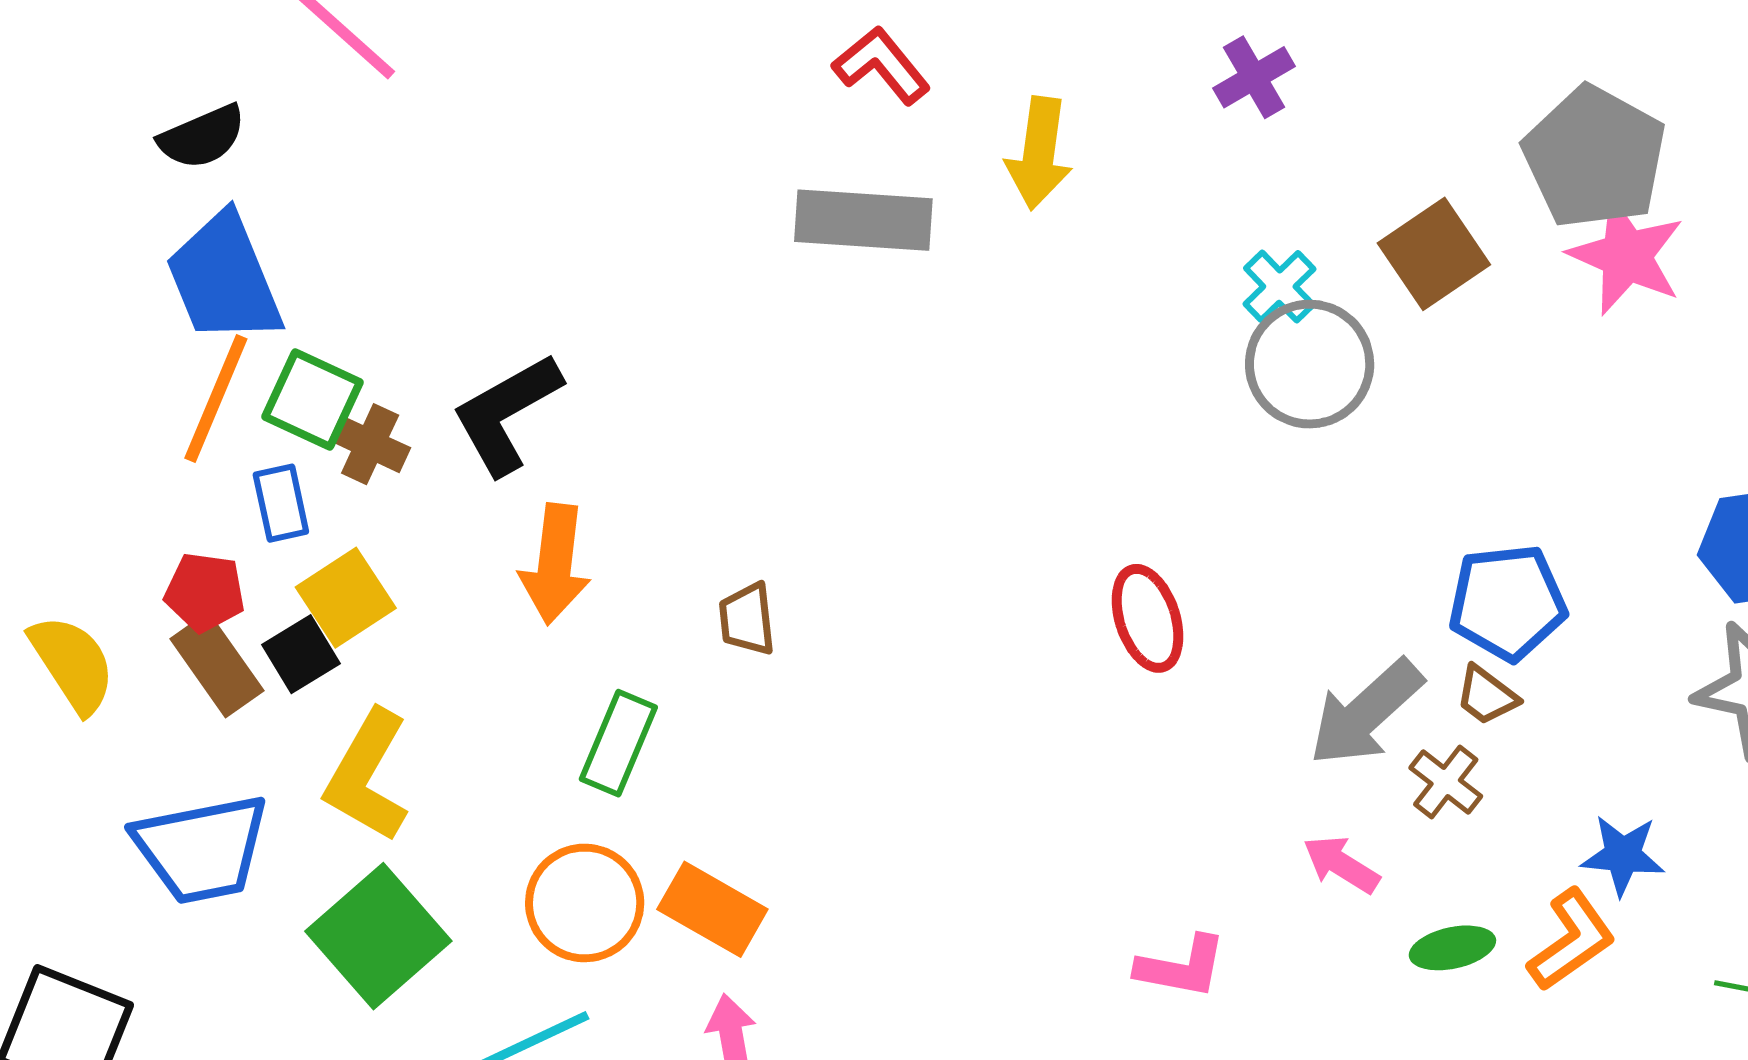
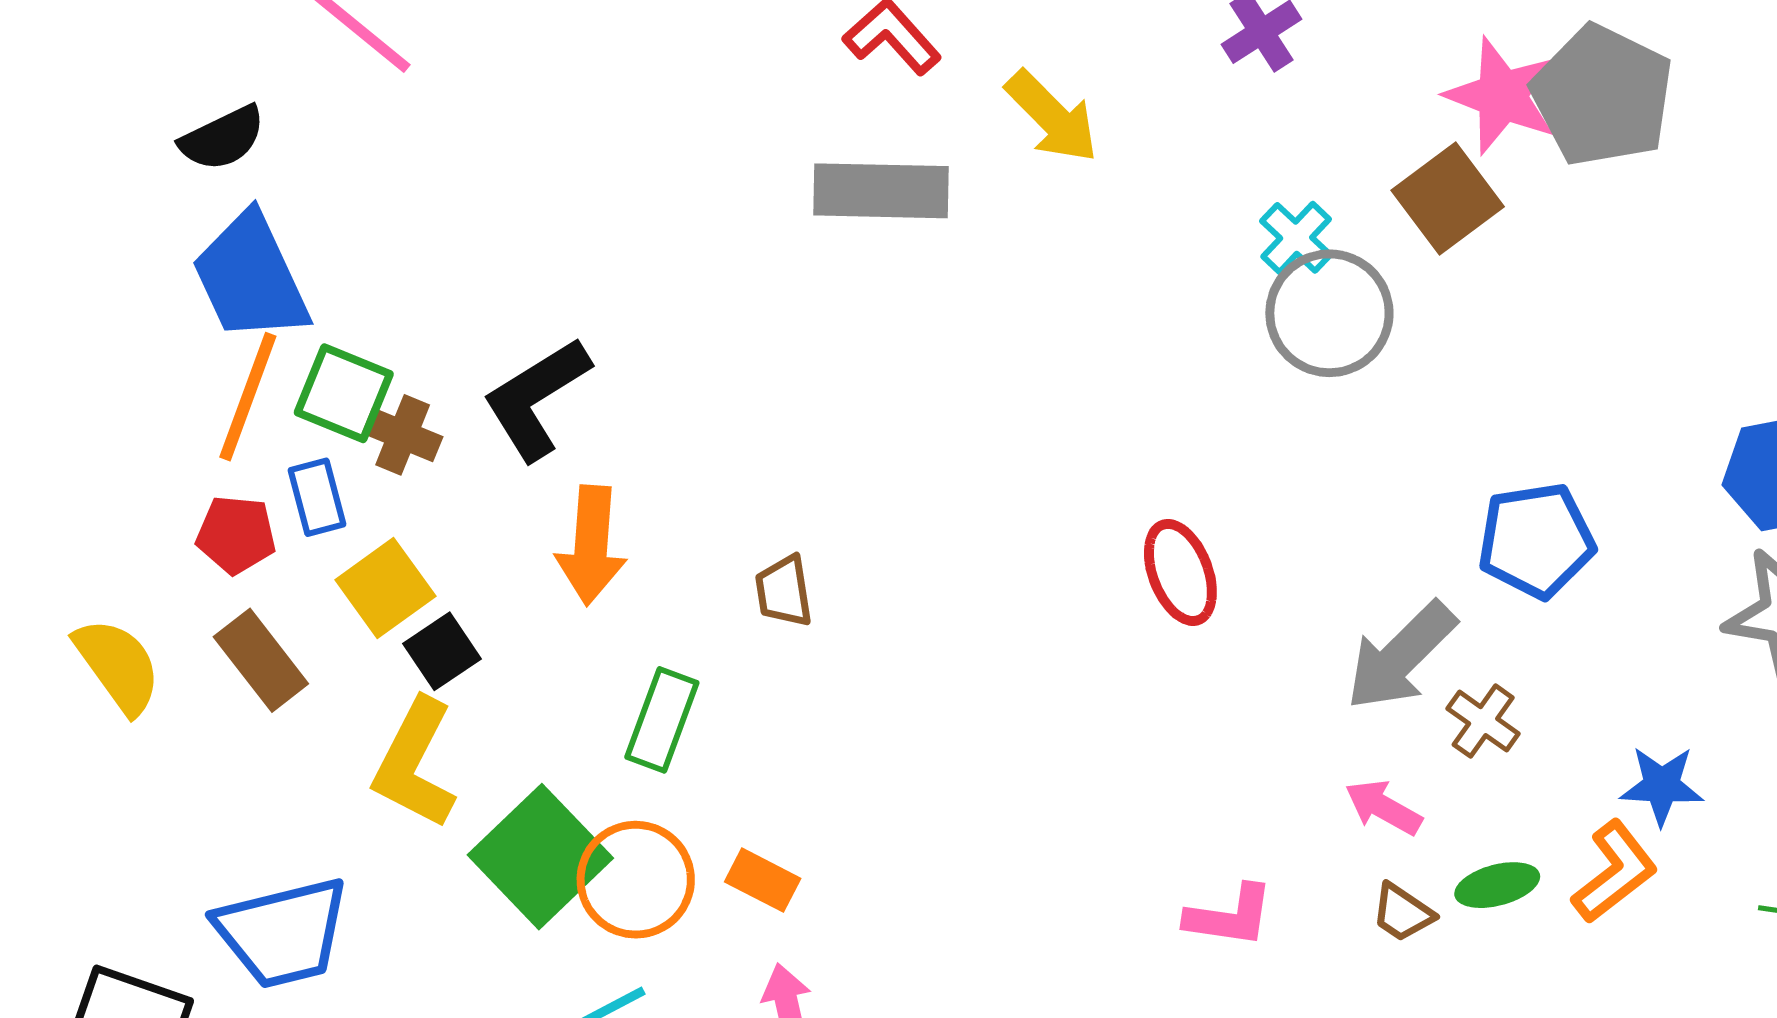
yellow arrow: (1039, 153) -> (1052, 117), turned -50
pink star: (1626, 256) -> (1502, 96), moved
red pentagon: (205, 592) -> (236, 535), moved
black square: (301, 654) -> (442, 651), moved
brown trapezoid: (1487, 695) -> (1403, 913), moved
blue trapezoid: (202, 849) -> (283, 933), moved
orange rectangle: (712, 909) -> (763, 880), size x0.7
green square: (378, 936) -> (540, 857), moved

